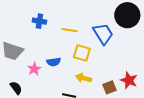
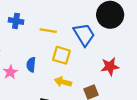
blue semicircle: (54, 62) -> (31, 65), turned 104
red star: (129, 80) -> (110, 66), moved, turned -30

